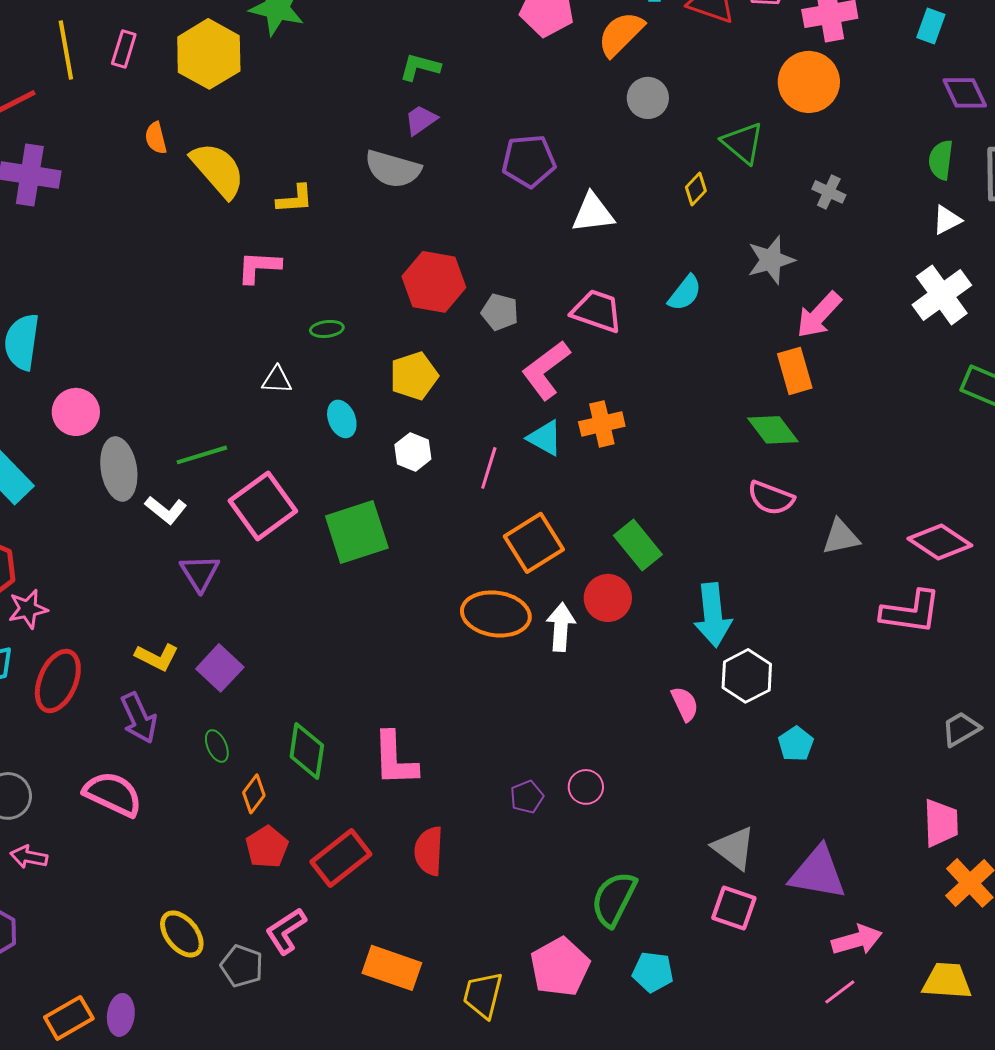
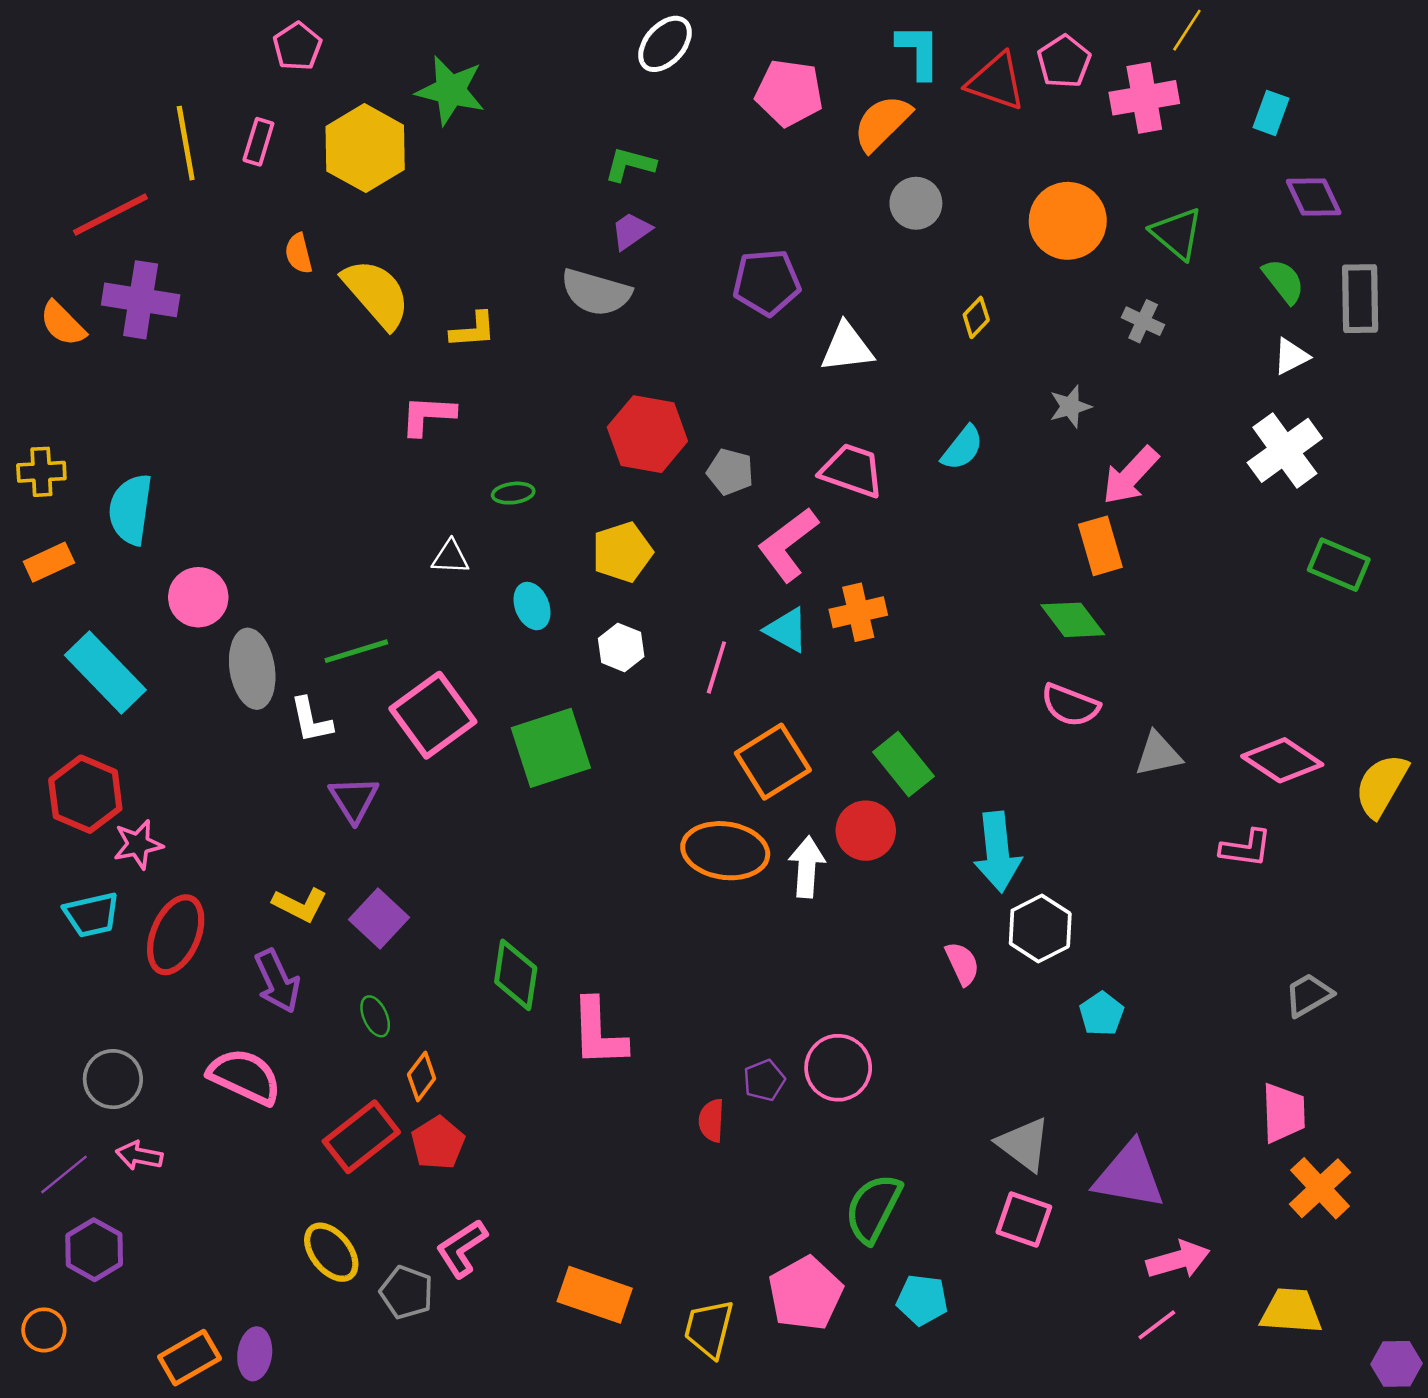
orange circle: (809, 82) -> (1068, 221), moved
green triangle: (743, 143) -> (1177, 233), moved
green semicircle: (941, 160) -> (1284, 281), turned 135
gray star: (771, 260) -> (1070, 407), size x0.7
white L-shape: (166, 510) -> (311, 720), turned 39
pink L-shape: (911, 612) -> (1246, 848), size x0.7
green diamond: (307, 751) -> (516, 975), moved
pink circle: (586, 787) -> (838, 1068), size x1.5
red semicircle: (429, 851) -> (711, 1120), moved, size x0.7
red rectangle: (341, 858) -> (361, 1137), moved

